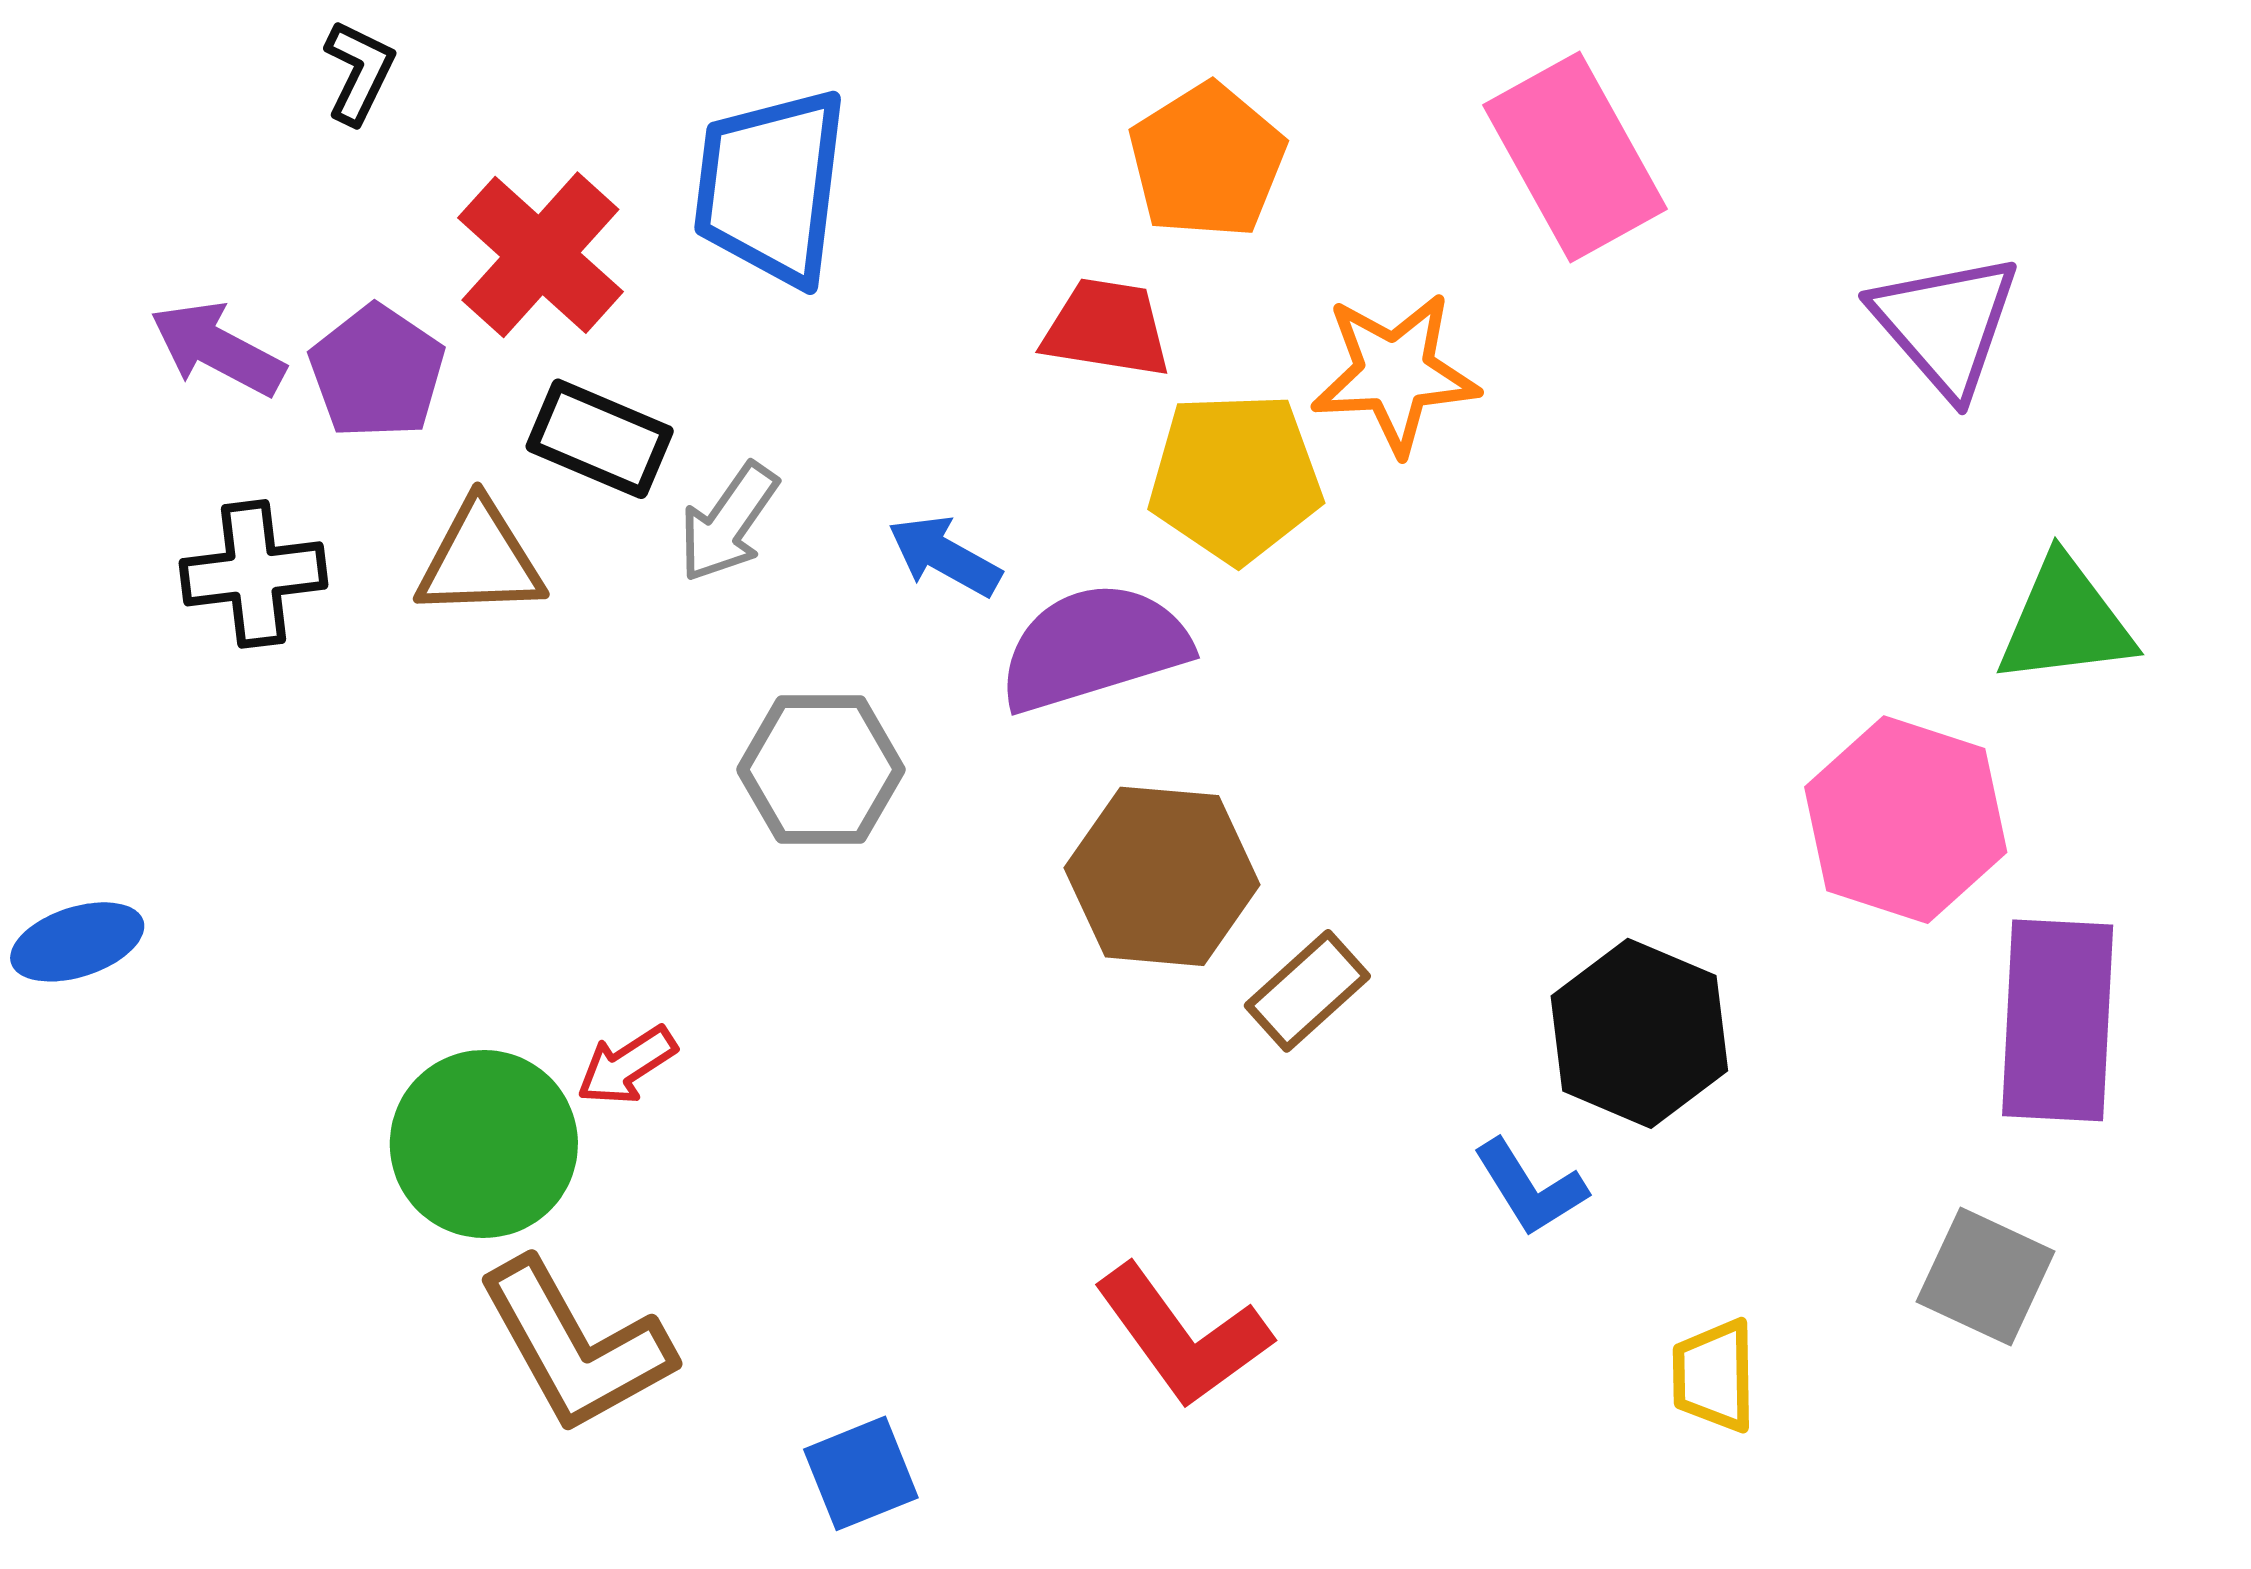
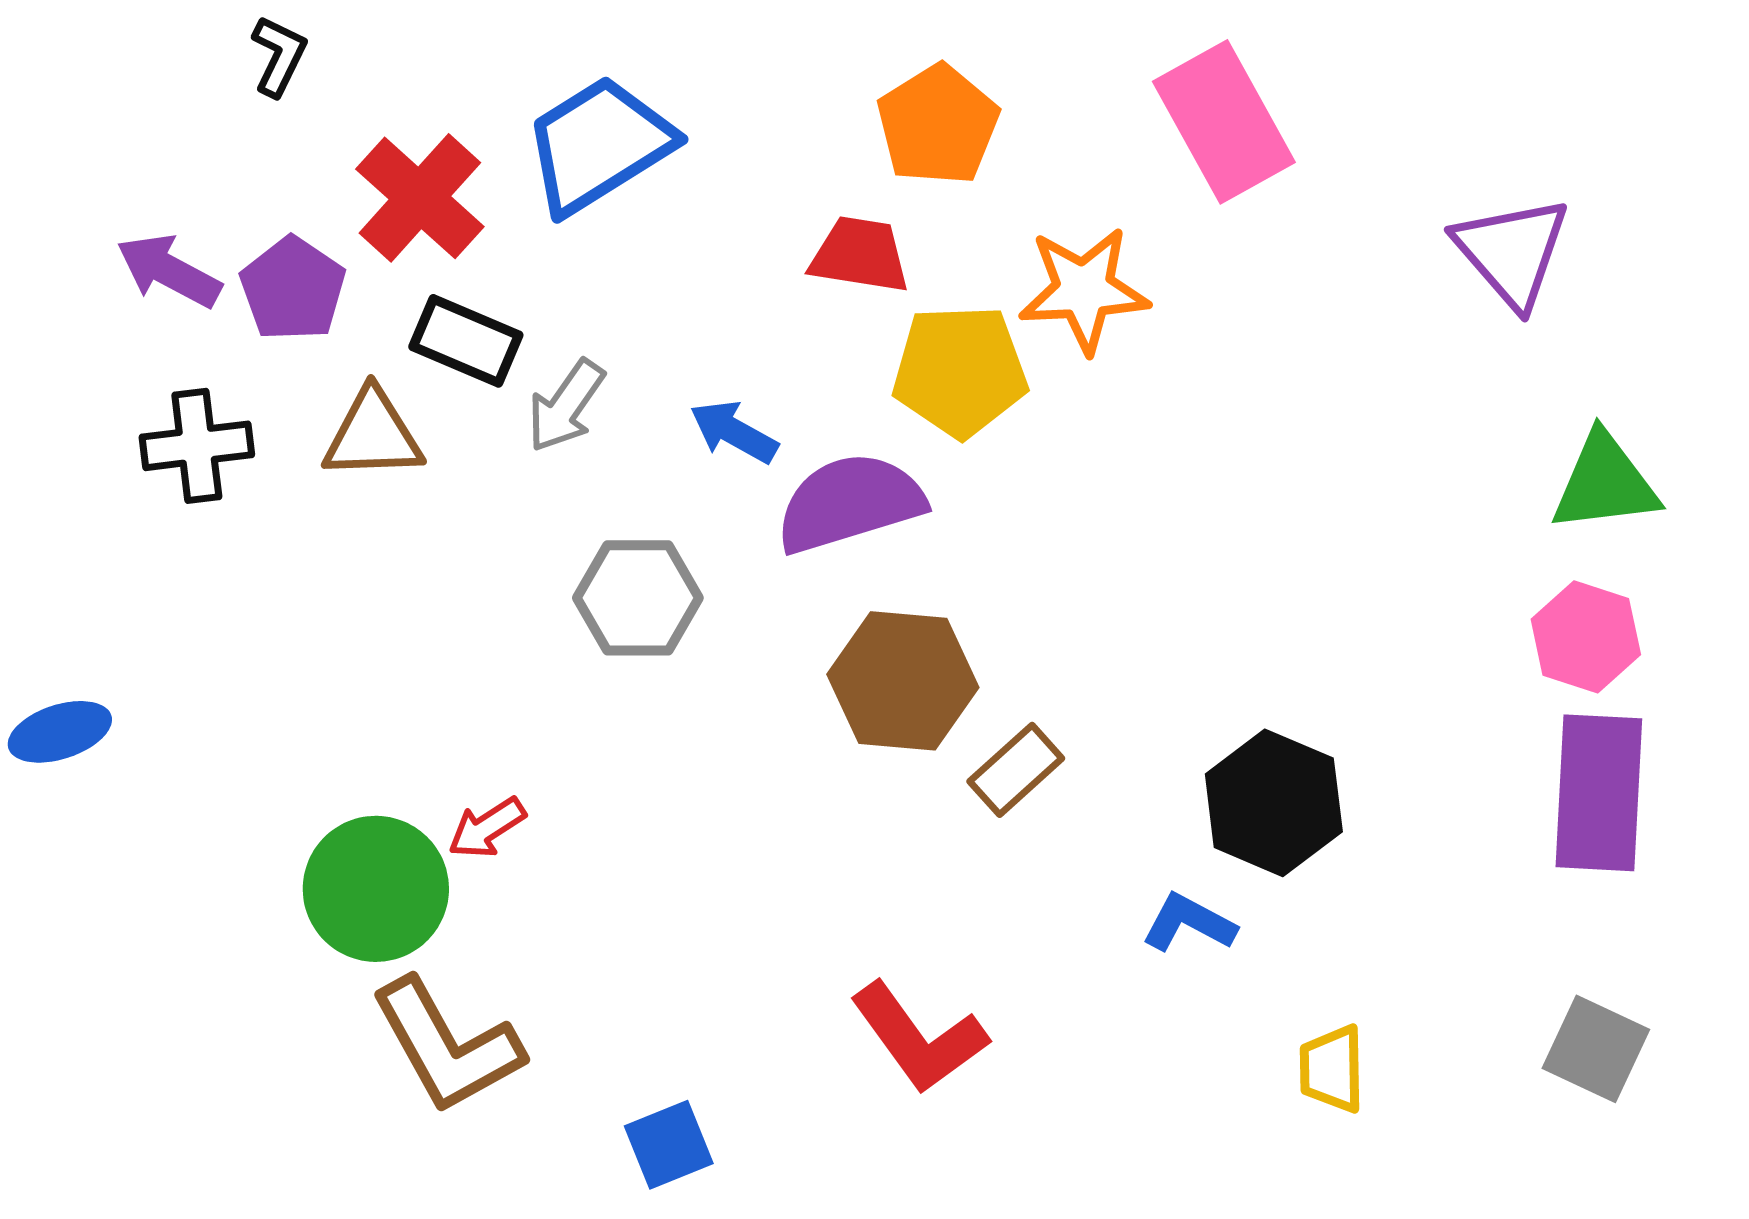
blue trapezoid: (771, 187) -> (599, 145), turned 51
pink hexagon: (1906, 820) -> (1586, 637), moved, size x0.7
blue L-shape: (1530, 1188) -> (1189, 923), turned 150
gray square: (1986, 1277) -> (1596, 1049), moved

